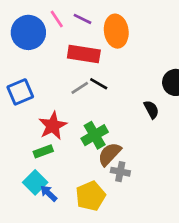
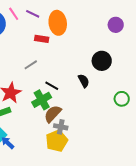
red rectangle: (84, 54) -> (42, 39), moved, size x0.6
black line: (99, 84) -> (52, 86), moved
yellow pentagon: (91, 196) -> (57, 141), moved

